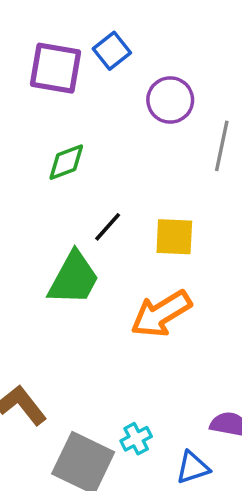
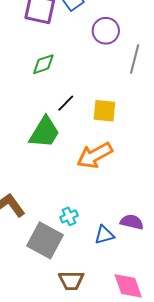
cyan cross: (136, 439) -> (69, 216), moved
blue triangle: (193, 467) -> (104, 235), moved

